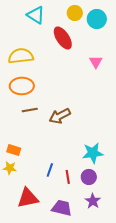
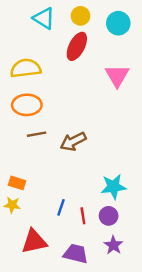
yellow circle: (75, 13) -> (80, 16), moved
red ellipse: (63, 38) -> (77, 46), turned 60
pink triangle: (96, 62) -> (117, 76), size x1.5

